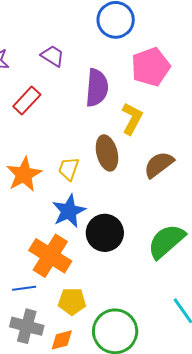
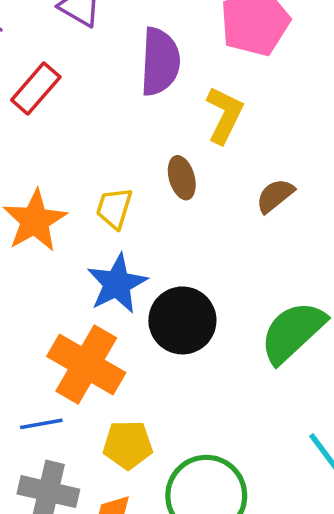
brown ellipse: (107, 153) -> (182, 178), size x0.7
brown semicircle: (159, 165) -> (275, 196), size x0.7

